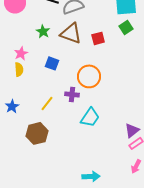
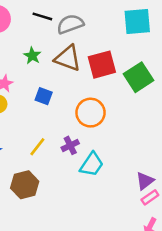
green square: (126, 27) -> (139, 77), moved, size x1.6
red square: (98, 38) -> (102, 65), size x1.6
purple cross: (72, 94) -> (70, 145), moved, turned -32

